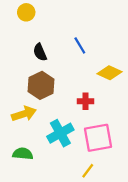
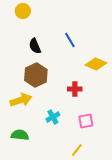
cyan cross: (60, 133) -> (53, 117), size x0.6
pink square: (98, 138) -> (86, 121), size x0.6

